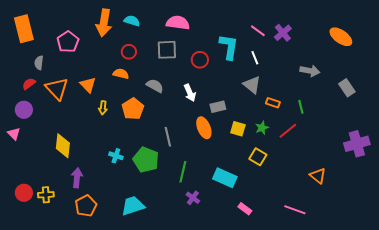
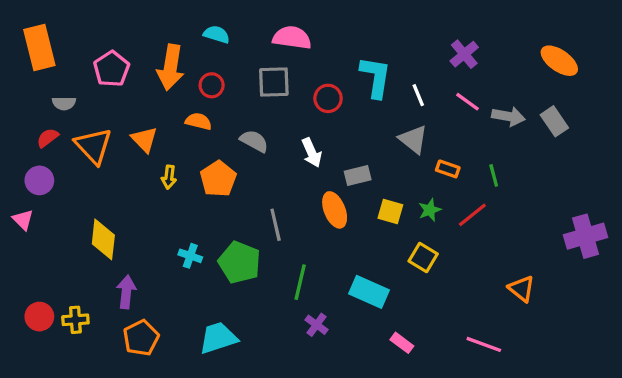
orange arrow: (104, 23) -> (171, 67), moved
pink line: (258, 31) -> (467, 102), moved
gray semicircle: (39, 63) -> (64, 103), turned -96
gray rectangle: (347, 88) -> (554, 121), moved

